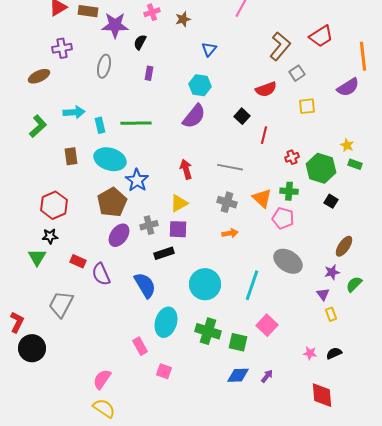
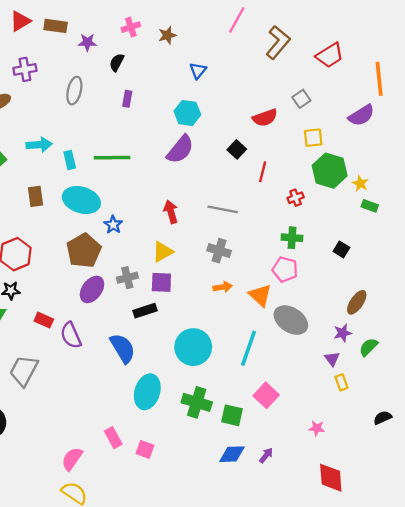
purple star: (115, 25) -> (87, 42), size x0.6
brown L-shape: (280, 46) -> (278, 42), moved
green hexagon: (321, 168) -> (330, 171), moved
blue star: (137, 180) -> (113, 225), size x0.7
orange triangle: (262, 198) -> (260, 295), moved
pink rectangle: (140, 346) -> (113, 438), moved
black semicircle: (334, 353) -> (383, 418), moved

